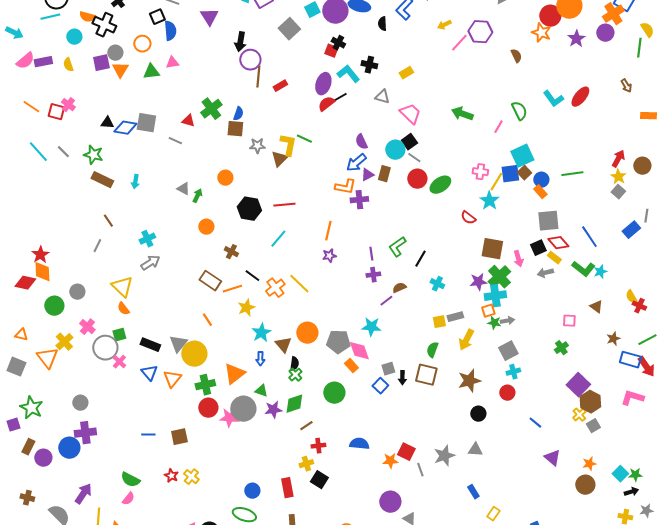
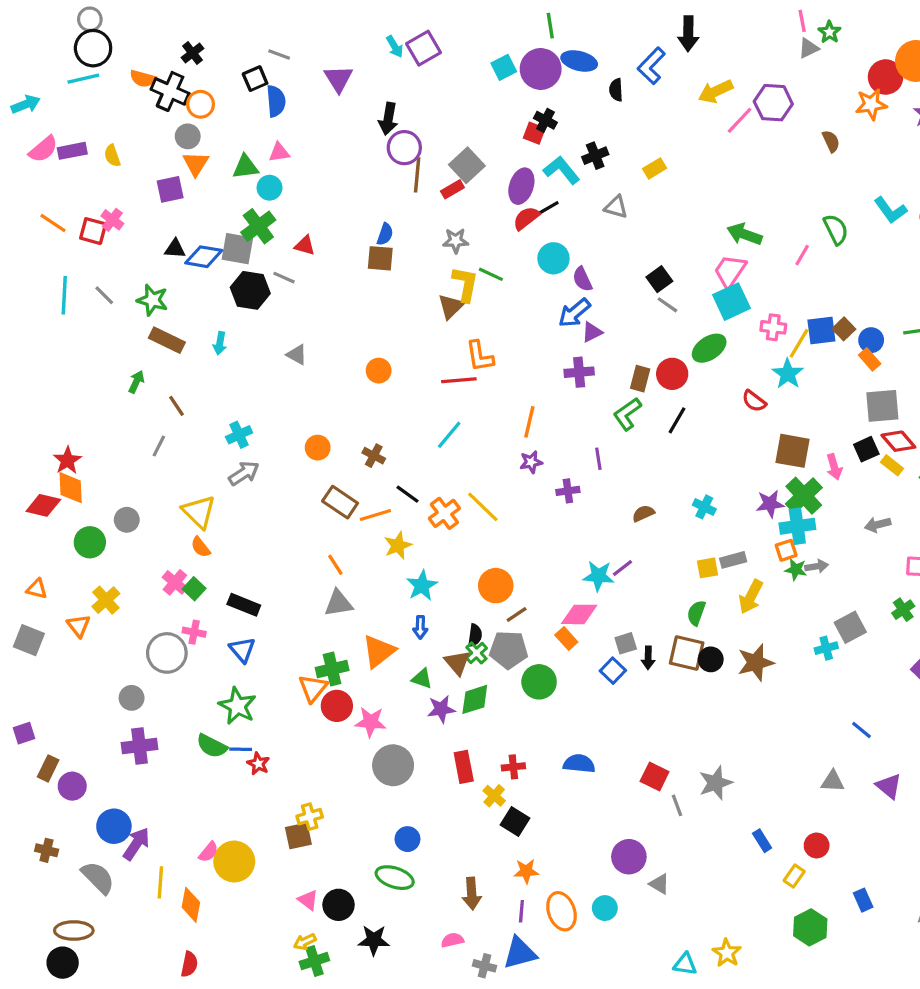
yellow arrow: (444, 25) -> (716, 91), size x1.5
gray square: (289, 29) -> (467, 165), moved
cyan arrow: (14, 33) -> (26, 104), turned -48
orange star: (541, 33) -> (871, 104), turned -30
cyan circle: (74, 37) -> (270, 188), moved
orange circle: (142, 44) -> (201, 104), moved
purple square: (101, 63) -> (170, 189), moved
black cross: (369, 65) -> (595, 156), turned -35
green cross: (211, 109) -> (258, 226), moved
pink trapezoid: (410, 114) -> (730, 271), moved, turned -100
gray star: (257, 146) -> (456, 241), moved
cyan circle: (395, 150) -> (553, 258), moved
cyan line: (38, 152) -> (64, 295), turned 45
cyan square: (522, 156) -> (732, 302), moved
brown rectangle: (384, 174) -> (640, 379), moved
orange circle: (225, 178) -> (379, 371), moved
red circle: (417, 179) -> (672, 374), moved
orange L-shape: (345, 187) -> (480, 356), moved, turned 70
green arrow: (197, 196) -> (136, 382), moved
black hexagon: (249, 209) -> (250, 290), moved
orange circle: (206, 227) -> (318, 448), moved
green L-shape: (397, 247) -> (627, 414), moved
black line: (420, 259) -> (677, 420), moved
gray arrow: (545, 273) -> (878, 525), moved
purple cross: (373, 275) -> (568, 491), moved
purple line: (386, 301) -> (622, 568), moved
pink cross: (87, 327) -> (175, 582), moved
green square: (119, 335) -> (194, 589), turned -32
gray pentagon: (338, 342) -> (509, 650), moved
gray triangle: (178, 344) -> (339, 603), moved, turned 42
brown triangle: (283, 345) -> (457, 663), moved
gray circle: (105, 348) -> (167, 653), moved
pink diamond: (359, 351) -> (579, 614), turned -70
gray square: (508, 351) -> (850, 627), moved
yellow circle: (194, 354) -> (234, 862), moved
orange triangle: (47, 358) -> (79, 626), size x0.7
pink cross: (119, 362) -> (194, 632), turned -32
orange triangle: (172, 379) -> (313, 688), moved
red circle: (507, 393) -> (817, 845), moved
green star: (31, 408) -> (237, 706), moved
gray circle: (243, 409) -> (393, 765), moved
black circle: (478, 414) -> (711, 659), moved
brown line: (306, 426) -> (517, 614), moved
brown square: (179, 437) -> (298, 836), moved
blue circle: (69, 448) -> (114, 826), moved
gray triangle: (475, 450) -> (833, 781), moved
orange star: (390, 461) -> (526, 871), moved
yellow cross: (306, 464) -> (494, 796), turned -32
red star: (171, 476) -> (258, 764), moved
yellow cross: (191, 477) -> (310, 817), turned 35
green semicircle: (130, 480) -> (212, 746), moved
red rectangle: (287, 488) -> (464, 767), moved

